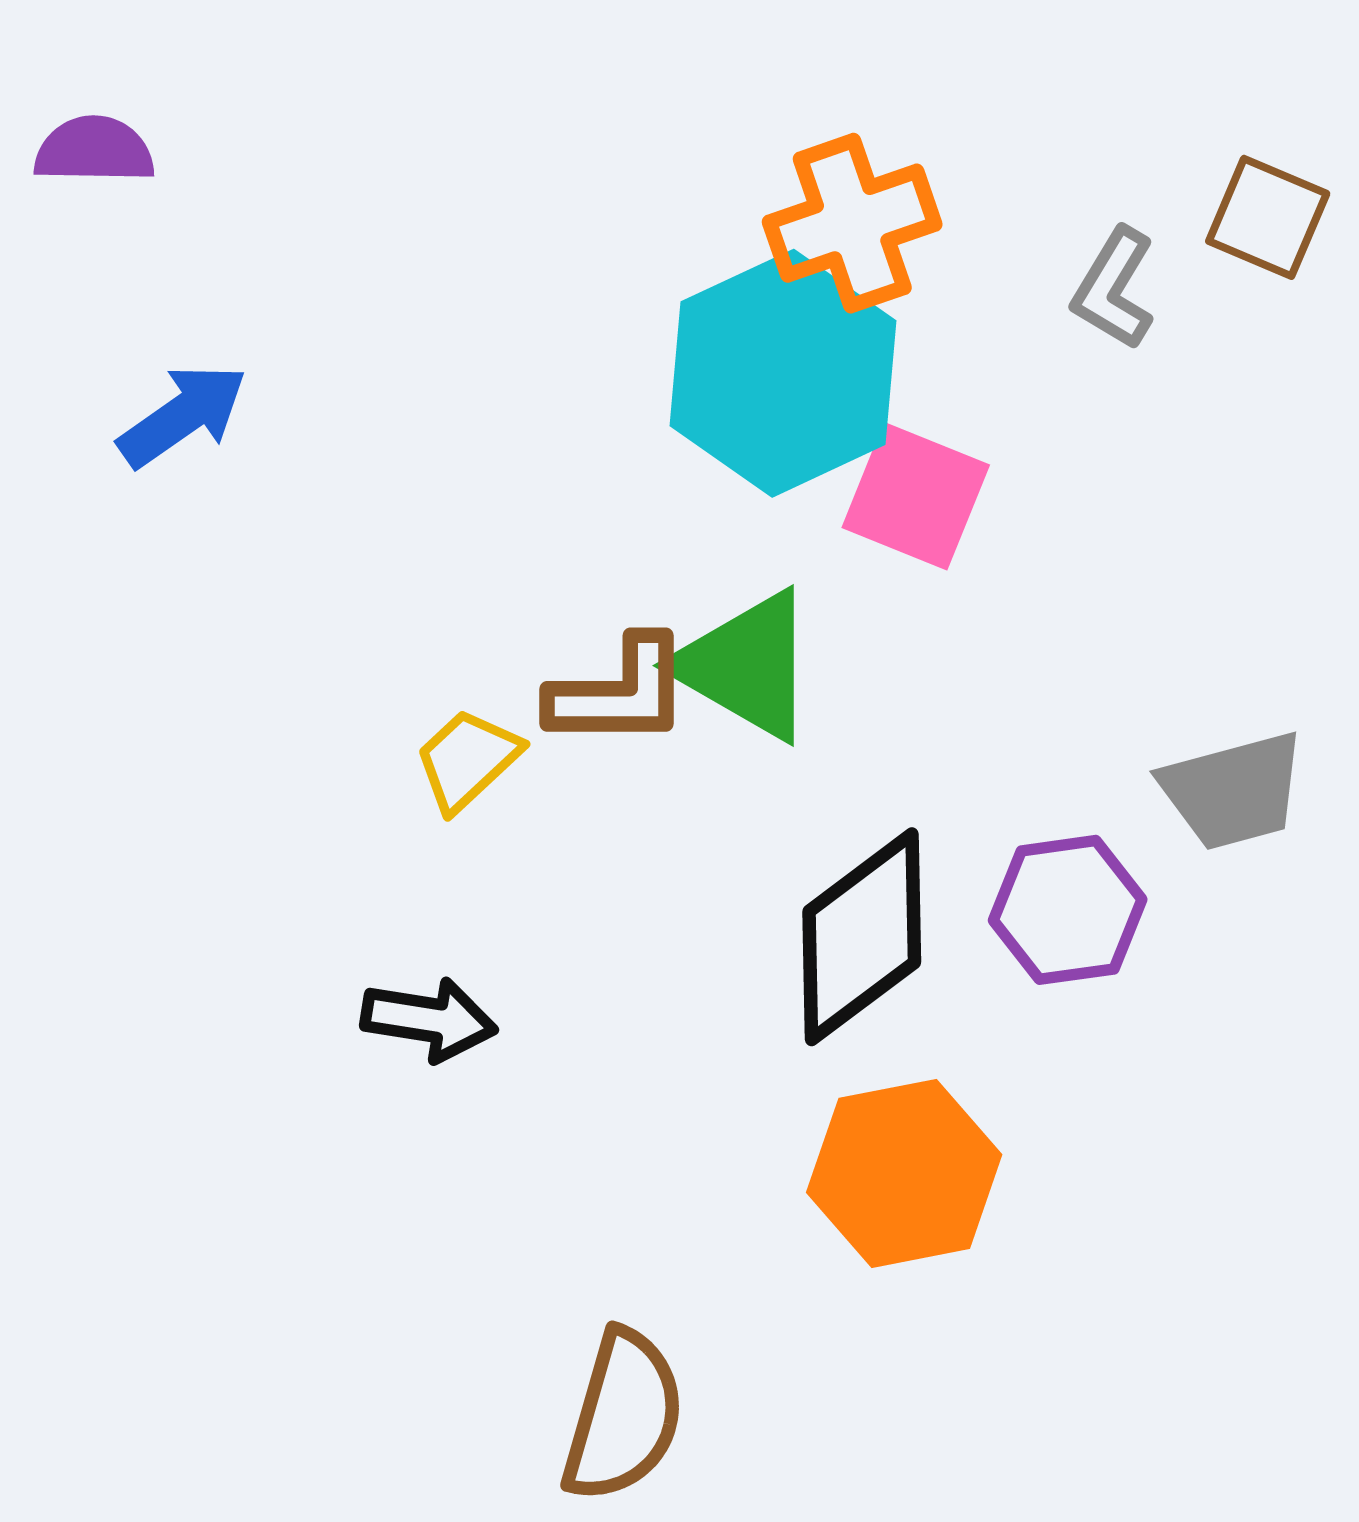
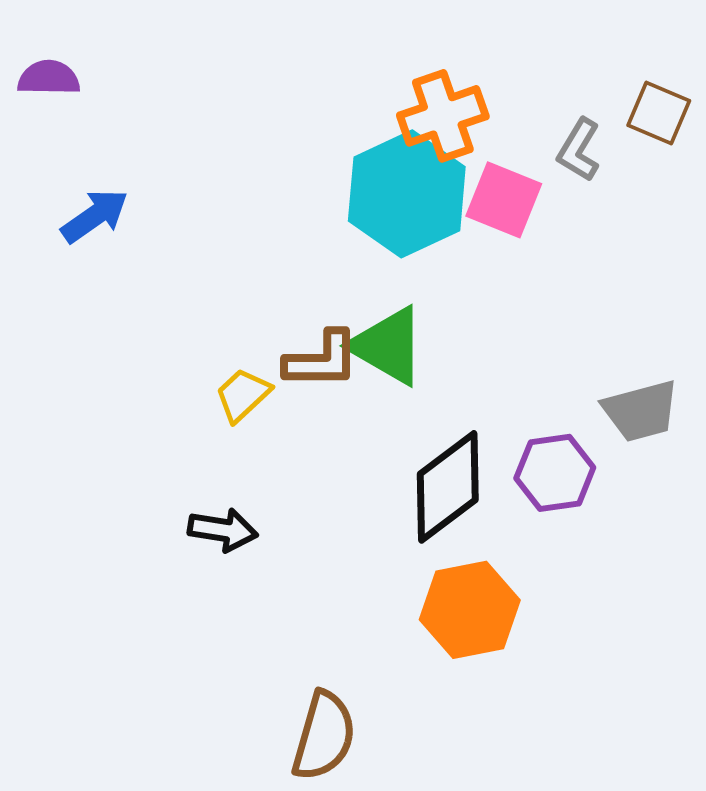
pink square: (916, 496) -> (504, 200), moved

